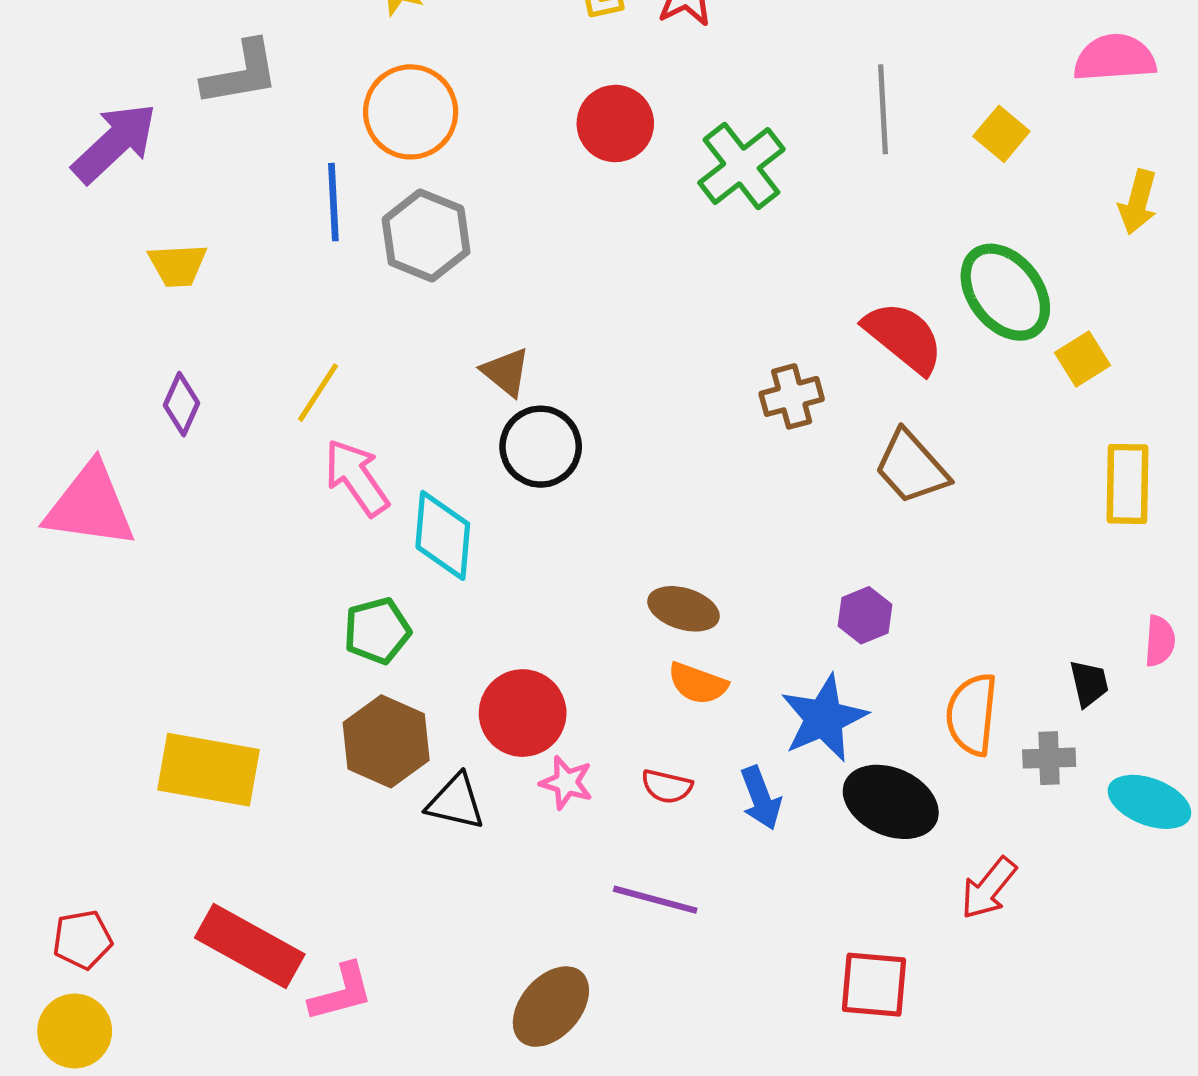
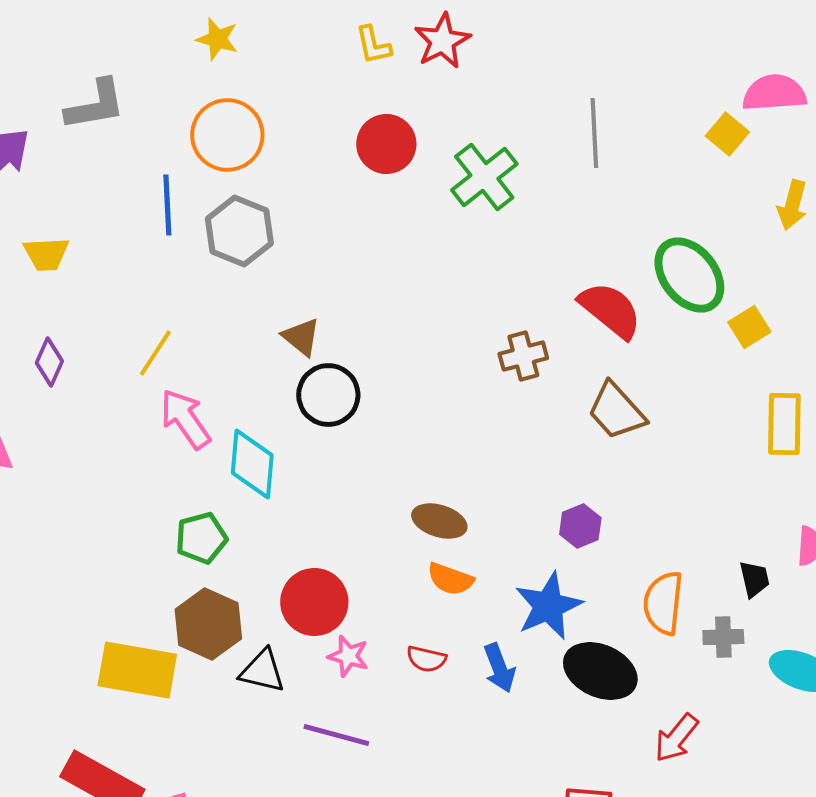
yellow square: (1001, 134) -> (727, 134), moved
yellow rectangle: (209, 770) -> (137, 670), moved
purple line: (655, 900) -> (336, 735), moved

